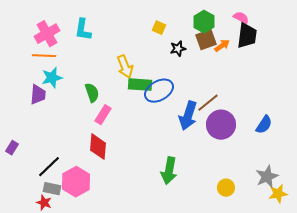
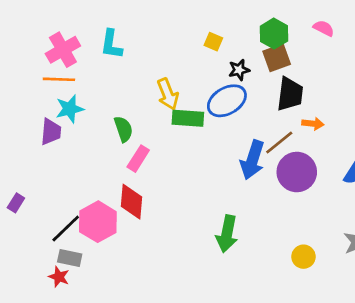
black trapezoid: (247, 36) -> (290, 94), moved
orange arrow: (222, 46) -> (313, 124), moved, turned 42
blue ellipse: (159, 91) -> (227, 101), moved
pink hexagon: (76, 182) -> (98, 222), moved

